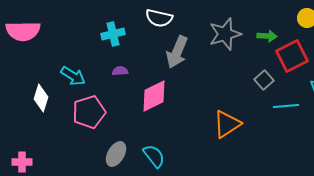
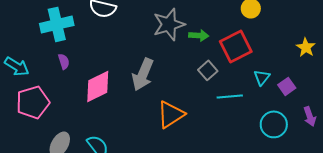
cyan cross: (113, 34) -> (57, 24), size x1.4
green arrow: (267, 36) -> (199, 35), moved
gray arrow: (177, 52) -> (143, 74), moved
purple semicircle: (120, 71) -> (64, 61), turned 77

